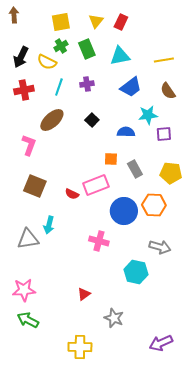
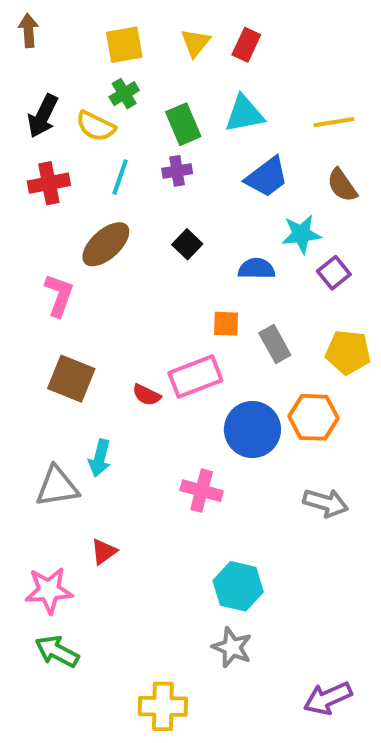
green rectangle: (87, 49) -> (183, 124), moved
purple square: (164, 134) -> (334, 273), turned -35
cyan hexagon: (136, 272) -> (238, 586), moved
red triangle: (84, 294) -> (104, 552), moved

